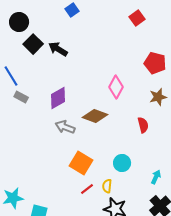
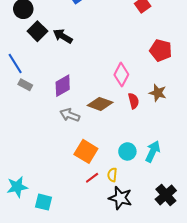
brown star: (158, 97) -> (158, 93), moved, turned 30
red semicircle: (143, 125) -> (133, 101), moved
cyan arrow: (156, 177) -> (153, 151), moved, size x1.5

